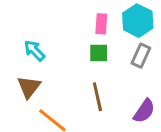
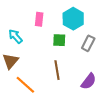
cyan hexagon: (138, 21) -> (73, 19), moved
pink rectangle: (101, 24) -> (39, 19), moved

